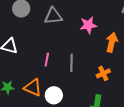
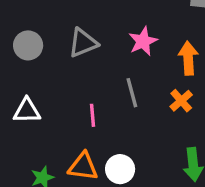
gray line: (72, 63) -> (132, 93), moved
orange cross: (103, 73) -> (181, 101), moved

